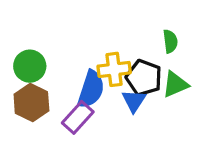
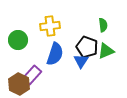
yellow cross: (114, 69) -> (50, 26), moved
brown hexagon: (31, 102) -> (19, 84), moved
purple rectangle: (78, 117) -> (32, 75), moved

